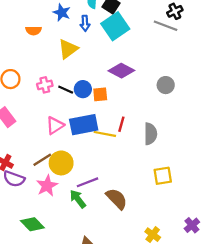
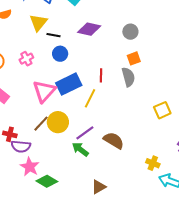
black line: (66, 90) -> (53, 35), moved
orange square: (100, 94) -> (134, 58), moved
pink triangle: (55, 125) -> (44, 91), size x1.4
yellow line: (105, 134) -> (90, 98), moved, turned -60
yellow square: (163, 176) -> (162, 110), moved
pink star: (47, 186) -> (30, 167), moved

